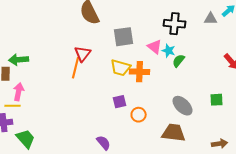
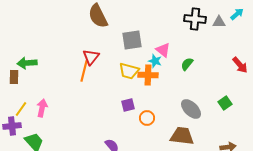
black cross: (175, 24) -> (195, 19), moved
cyan star: (169, 51) -> (155, 61), moved
pink arrow: (19, 92) -> (42, 108), moved
green square: (217, 100) -> (225, 103), turned -32
yellow line: (13, 106) -> (21, 109), turned -56

